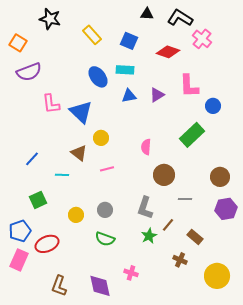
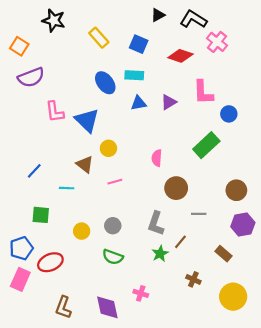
black triangle: (147, 14) -> (158, 15), turned -32
green square: (38, 200) -> (41, 215), turned 30
brown rectangle: (195, 237) -> (223, 254), moved

